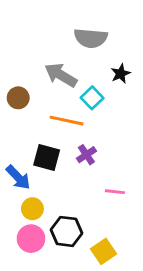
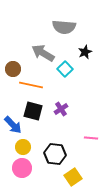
orange line: (67, 121) -> (31, 85), moved
pink line: (115, 192) -> (91, 138), moved
black hexagon: (67, 231) -> (55, 154), moved

